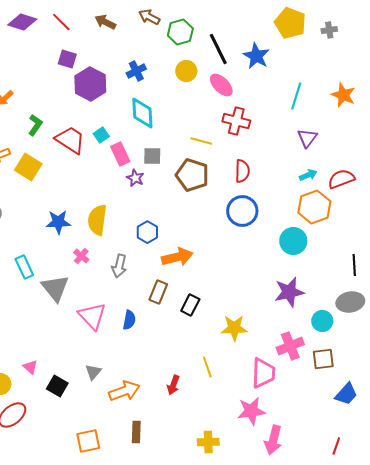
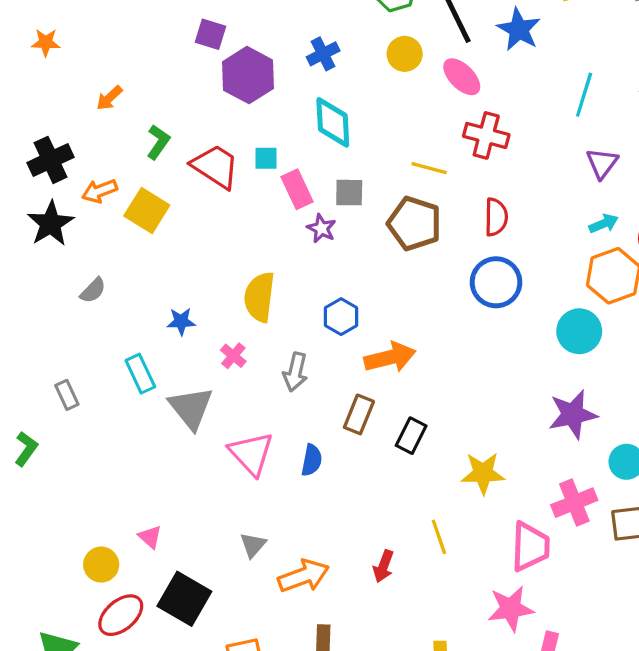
cyan square: (101, 135) -> (266, 158), turned 35
blue star: (58, 222) -> (181, 321), moved, size x0.7
black square: (57, 386) -> (184, 599), moved, size x1.5

